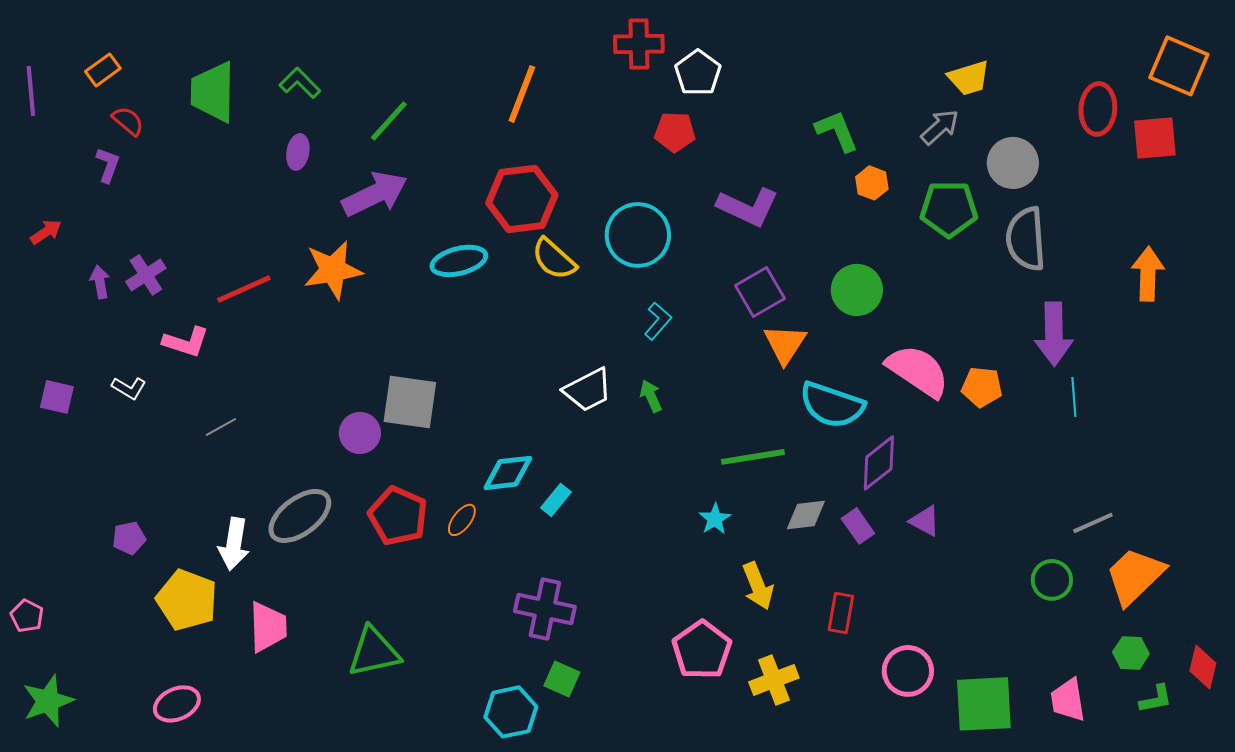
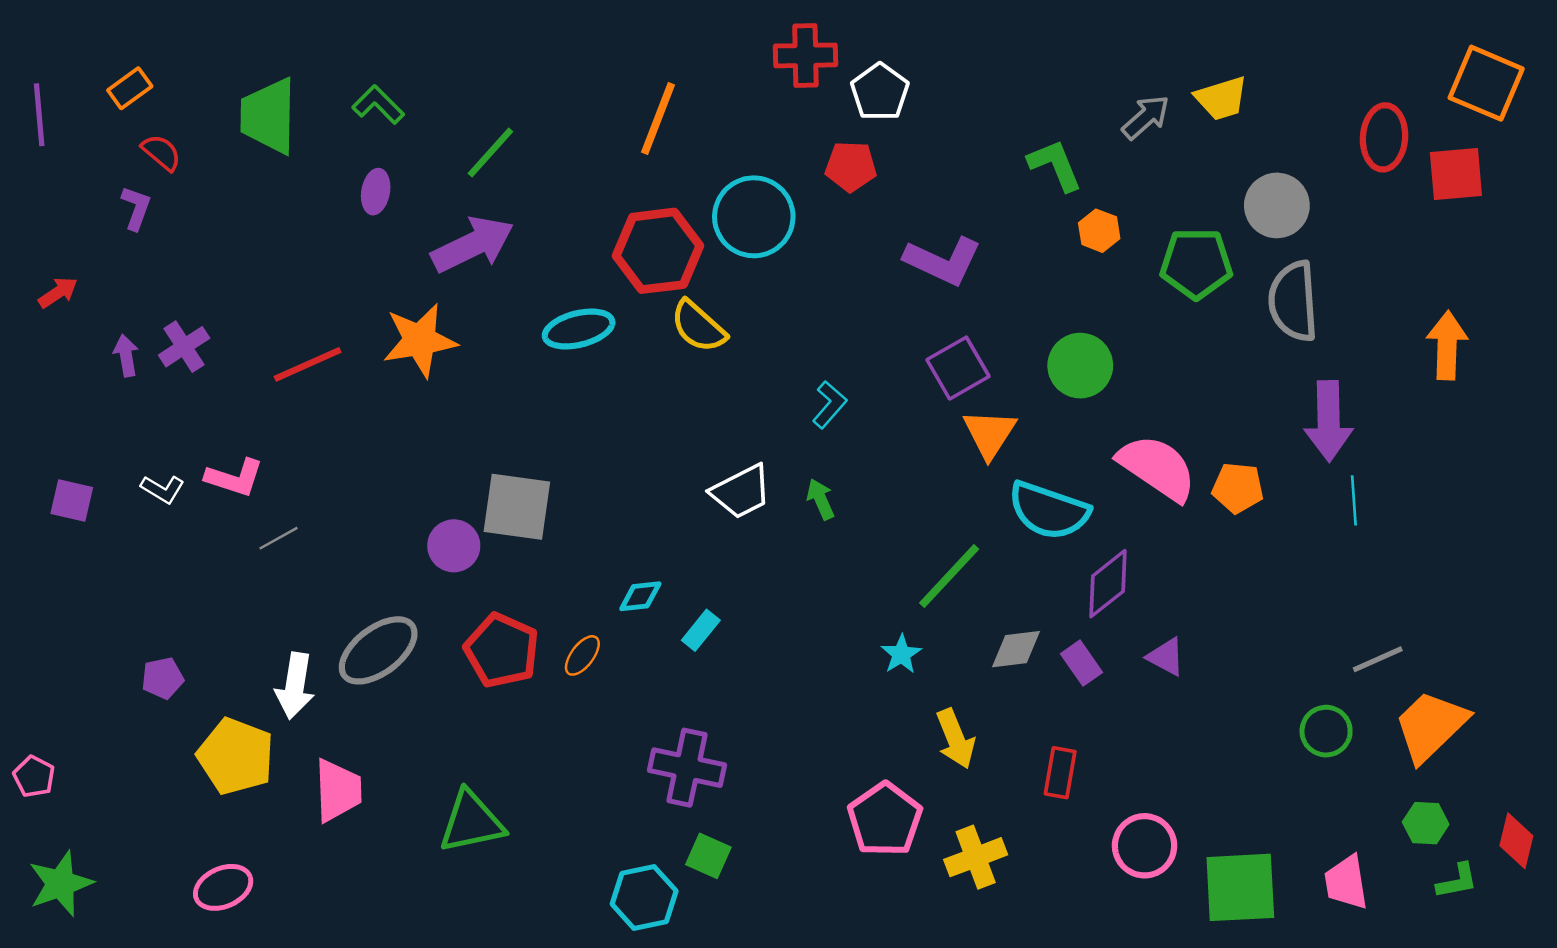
gray arrow: (940, 127) -> (1146, 117), moved
cyan circle: (638, 235) -> (754, 217), moved
pink L-shape: (186, 342) -> (234, 478), moved
green line: (753, 457) -> (949, 576), turned -38
cyan diamond: (508, 473) -> (640, 596), size x0.7

